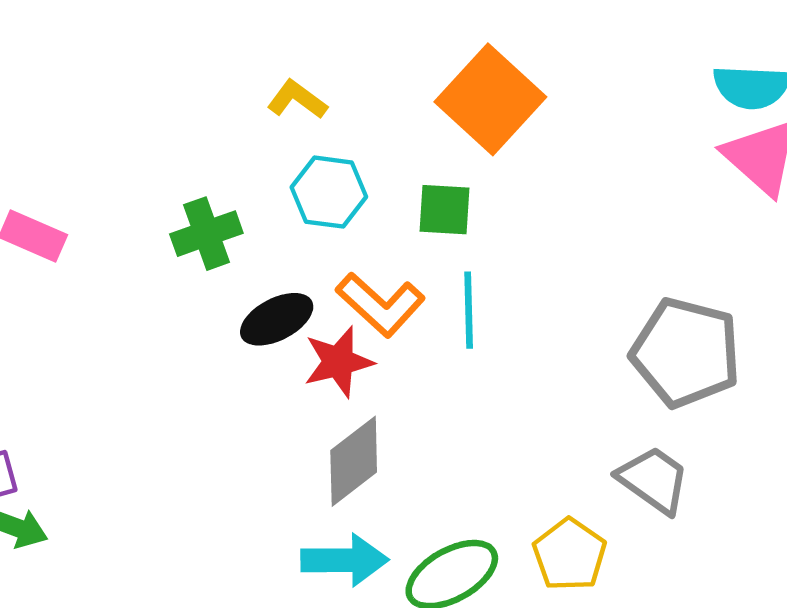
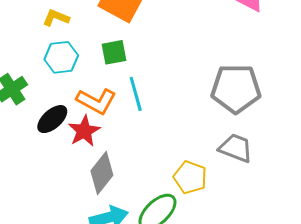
yellow L-shape: (297, 100) -> (56, 18), moved
yellow pentagon: (569, 555) -> (190, 177), moved

